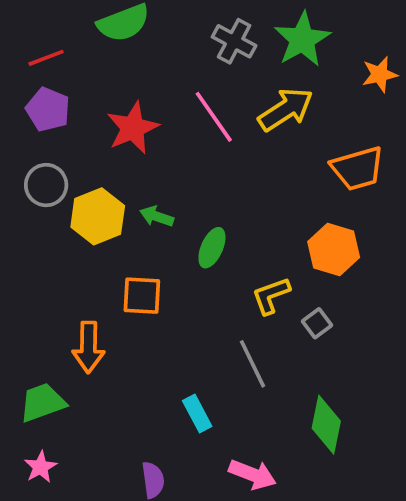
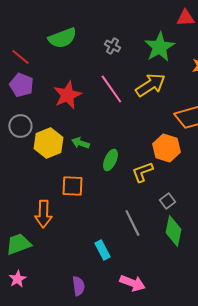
gray cross: (234, 41) -> (112, 46), moved, size x0.7
red line: (46, 58) -> (20, 57), turned 60
orange hexagon: (334, 250) -> (166, 148), moved
yellow L-shape: (271, 296) -> (142, 172), moved
green diamond: (326, 425) -> (173, 231), moved

